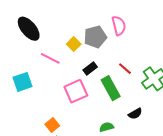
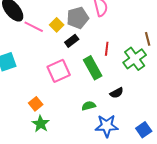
pink line: (50, 58) -> (34, 27), moved
black rectangle: (90, 69) -> (72, 41), moved
red line: (125, 69) -> (107, 49), turned 56

